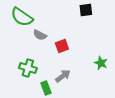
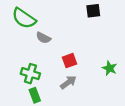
red square: (62, 46) -> (69, 61), moved
green rectangle: (46, 88) -> (35, 95), moved

